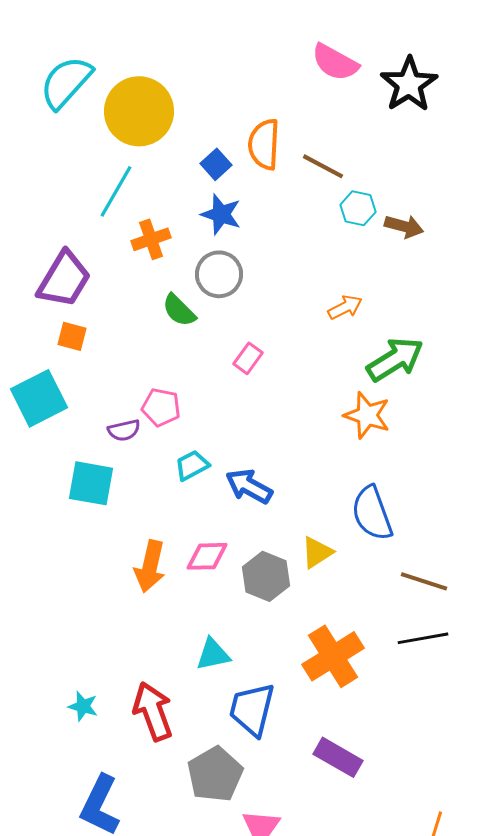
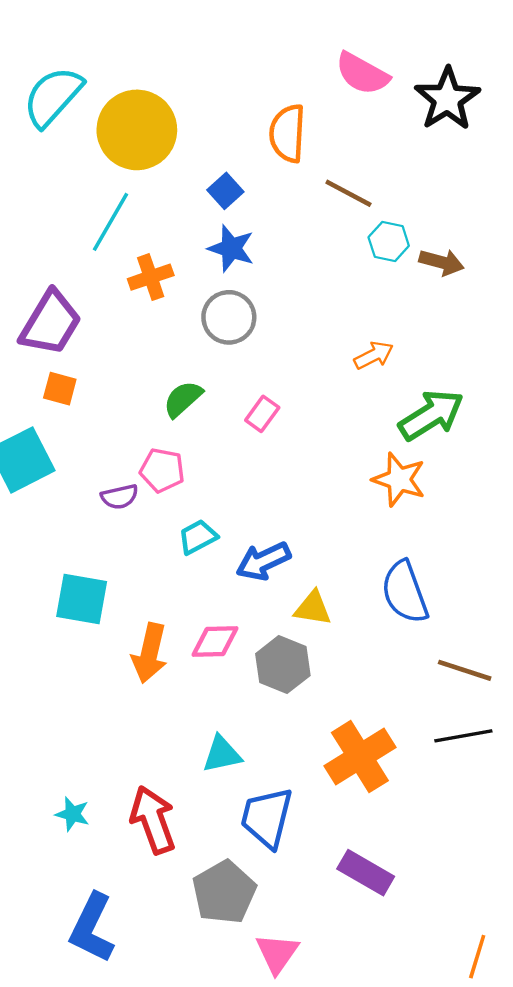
orange semicircle: (264, 144) -> (287, 133), moved
green semicircle: (179, 310) -> (183, 399), moved, turned 93
cyan square: (91, 483) -> (82, 599), moved
blue arrow: (249, 486) -> (263, 561), turned -54
yellow triangle: (317, 552) -> (313, 608), moved, turned 42

